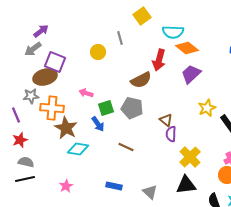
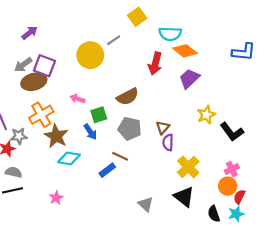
gray line: (120, 38) -> (114, 40), turned 72
gray arrow: (33, 49) -> (23, 65), moved
yellow circle: (98, 52) -> (90, 55), size x1.6
brown semicircle: (141, 80) -> (128, 97), moved
gray star: (31, 96) -> (19, 136), moved
orange cross: (52, 108) -> (41, 115), turned -35
gray pentagon: (132, 108) -> (130, 129), moved
brown triangle: (166, 120) -> (163, 128), turned 32
black triangle: (186, 185) -> (184, 197), turned 45
blue rectangle: (114, 186) -> (107, 170), moved, turned -49

